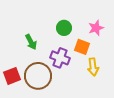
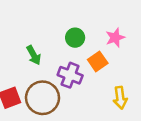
orange square: (82, 47) -> (98, 61), turned 35
yellow arrow: (93, 67) -> (120, 98), moved

